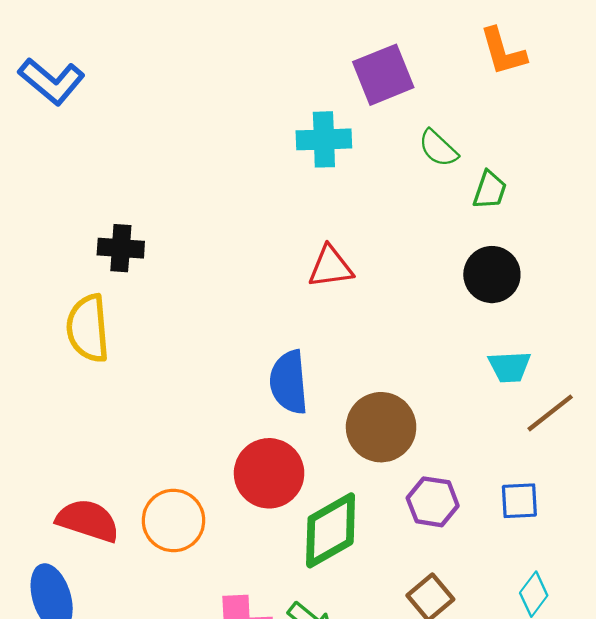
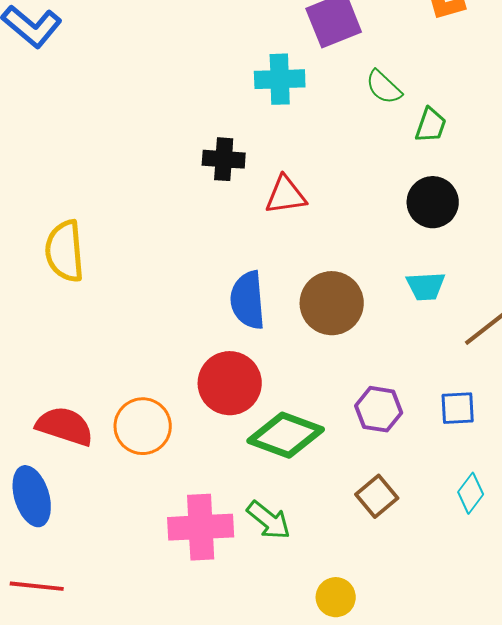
black cross: (121, 248) -> (224, 159), moved
cyan trapezoid: (510, 367) -> (426, 286), moved
brown circle: (381, 427) -> (332, 303), moved
green diamond: (331, 530) -> (286, 435), turned 50

